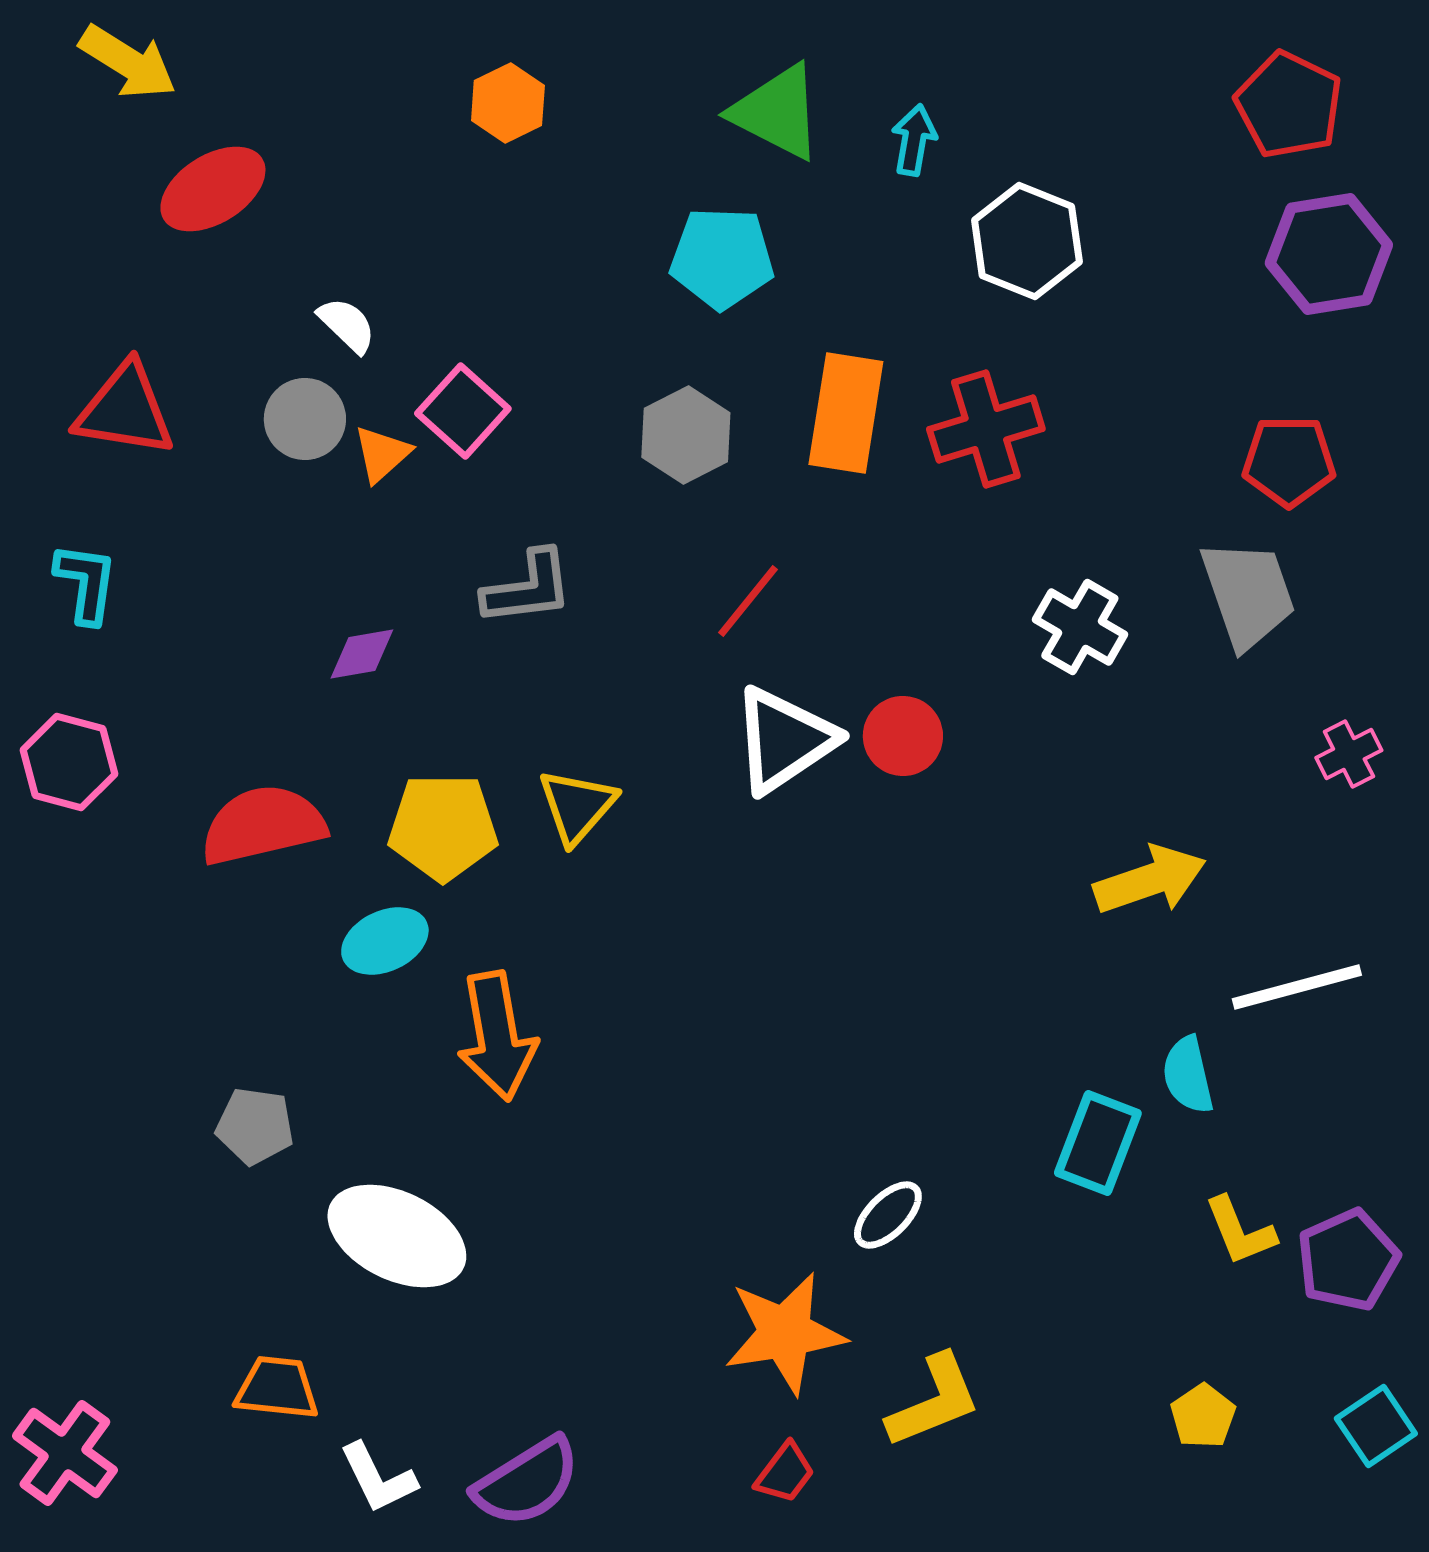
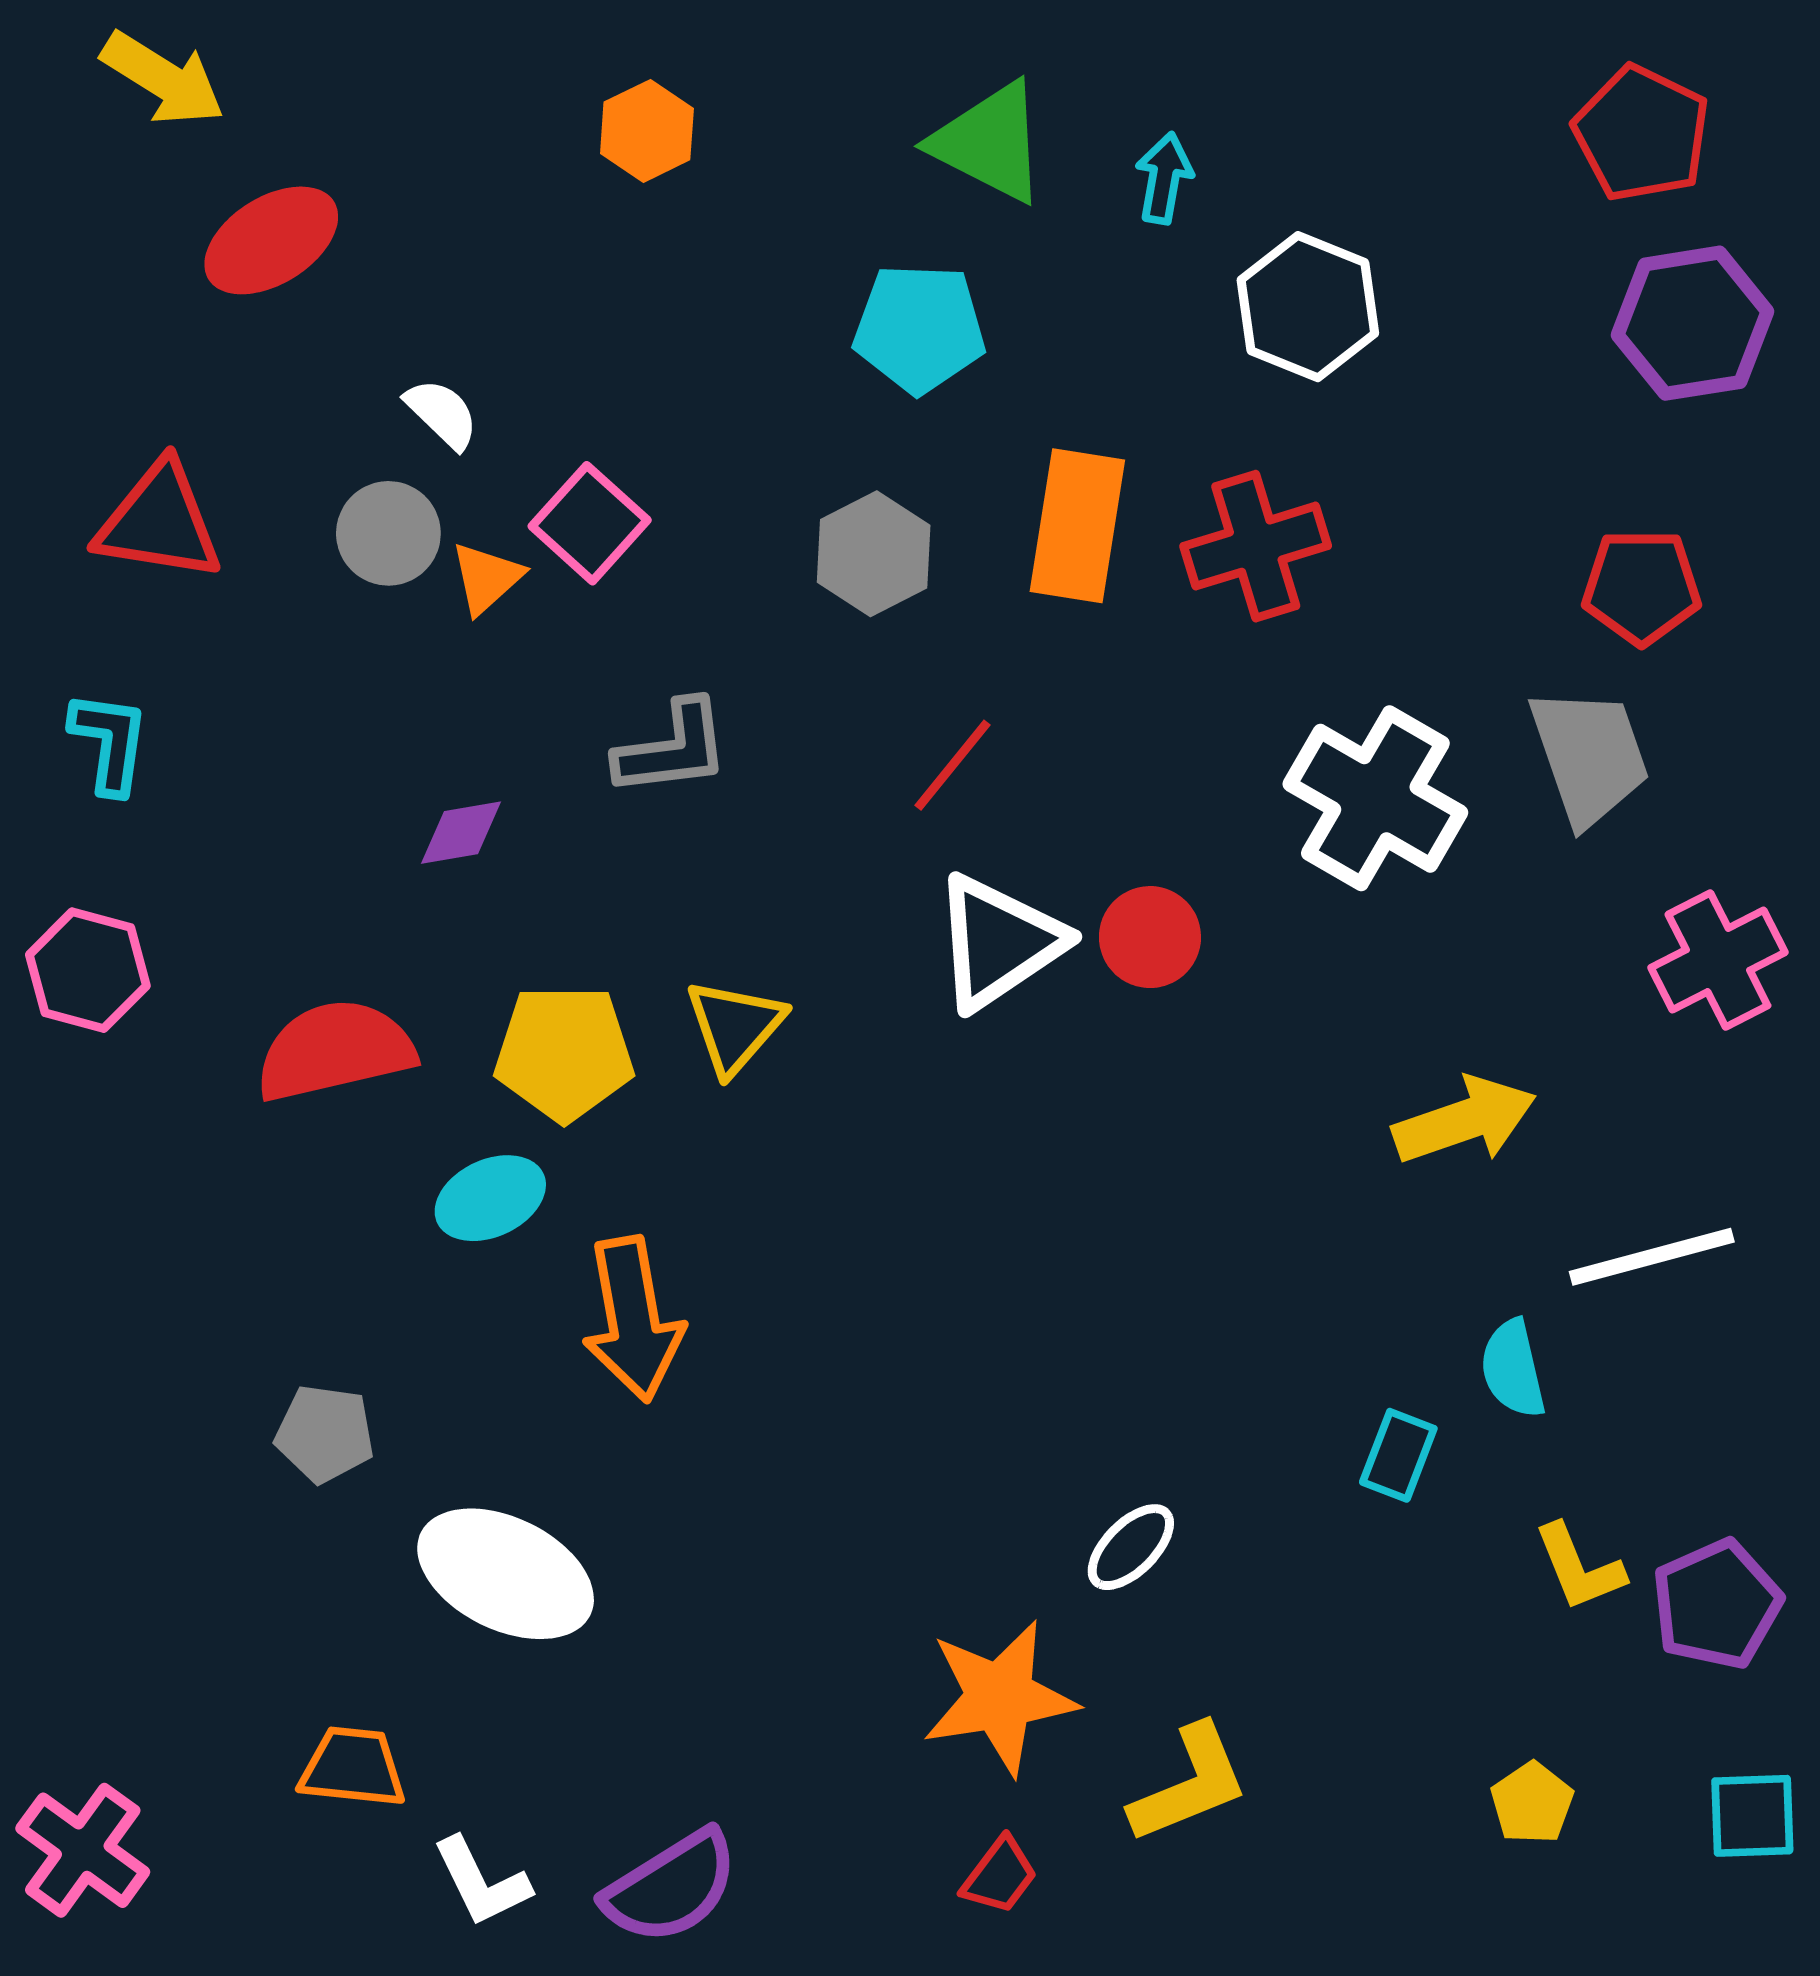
white cross: (1080, 627) -> (1375, 798), size x1.5
pink cross: (1349, 754) -> (1718, 960), size x1.6
cyan rectangle: (1098, 1143) -> (1398, 1455), size x0.7
cyan square: (1376, 1426) -> (1752, 1816), turned 32

